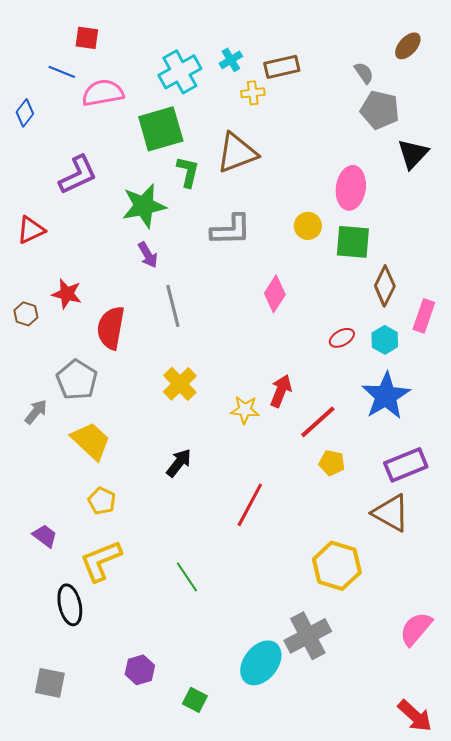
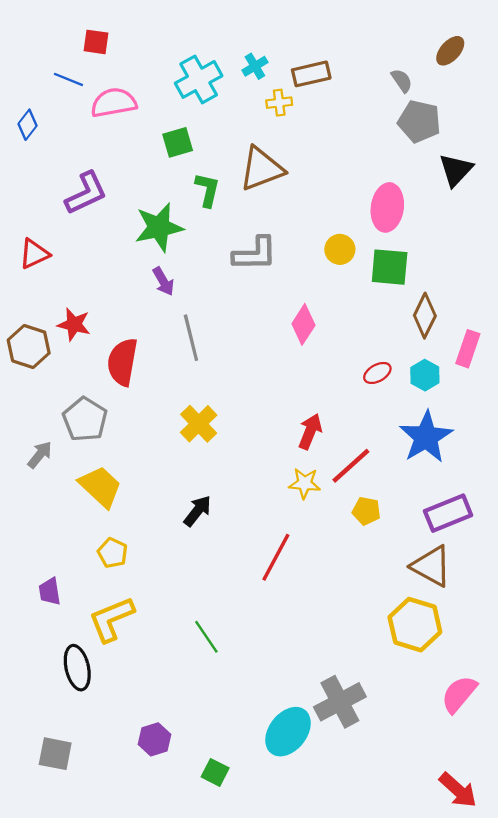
green square: (161, 129) -> (178, 142), size x0.6
brown hexagon: (26, 314) -> (29, 346), size x1.6
yellow star: (245, 410) -> (305, 483), moved
purple trapezoid: (45, 536) -> (50, 591), turned -136
yellow hexagon: (337, 566) -> (415, 625), moved

